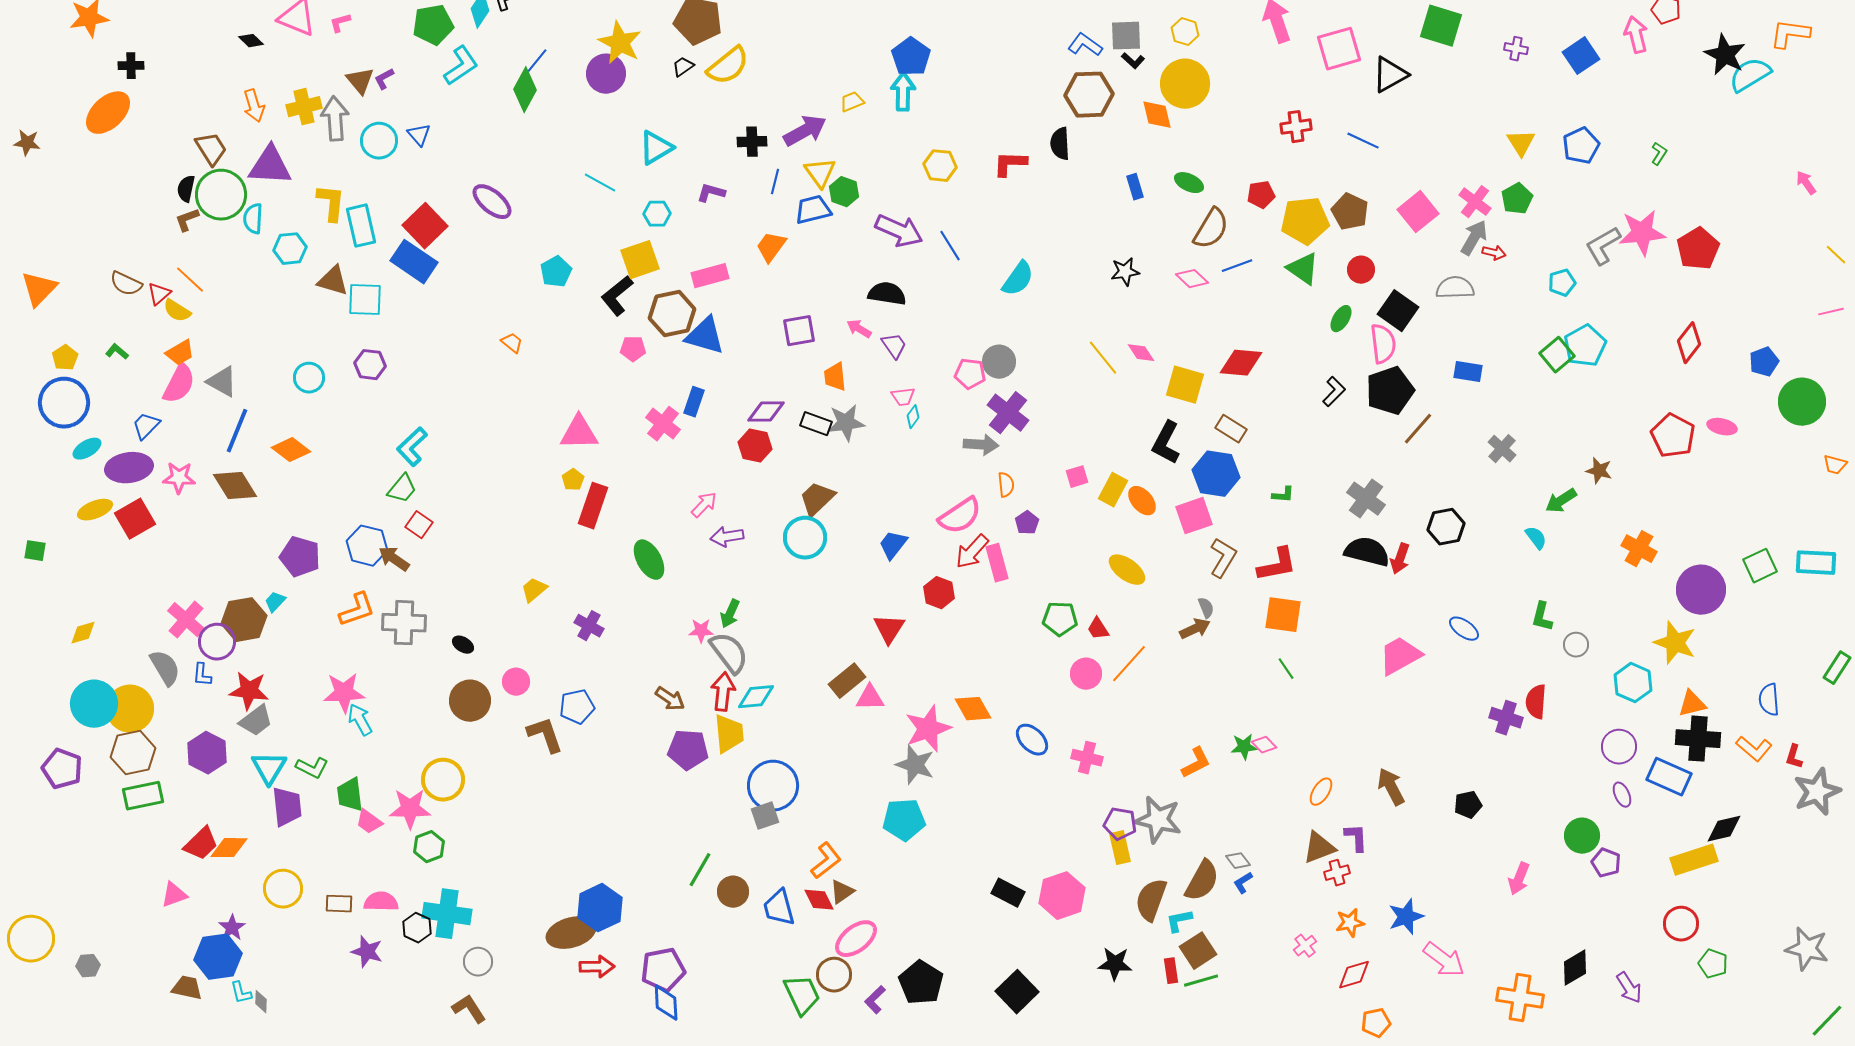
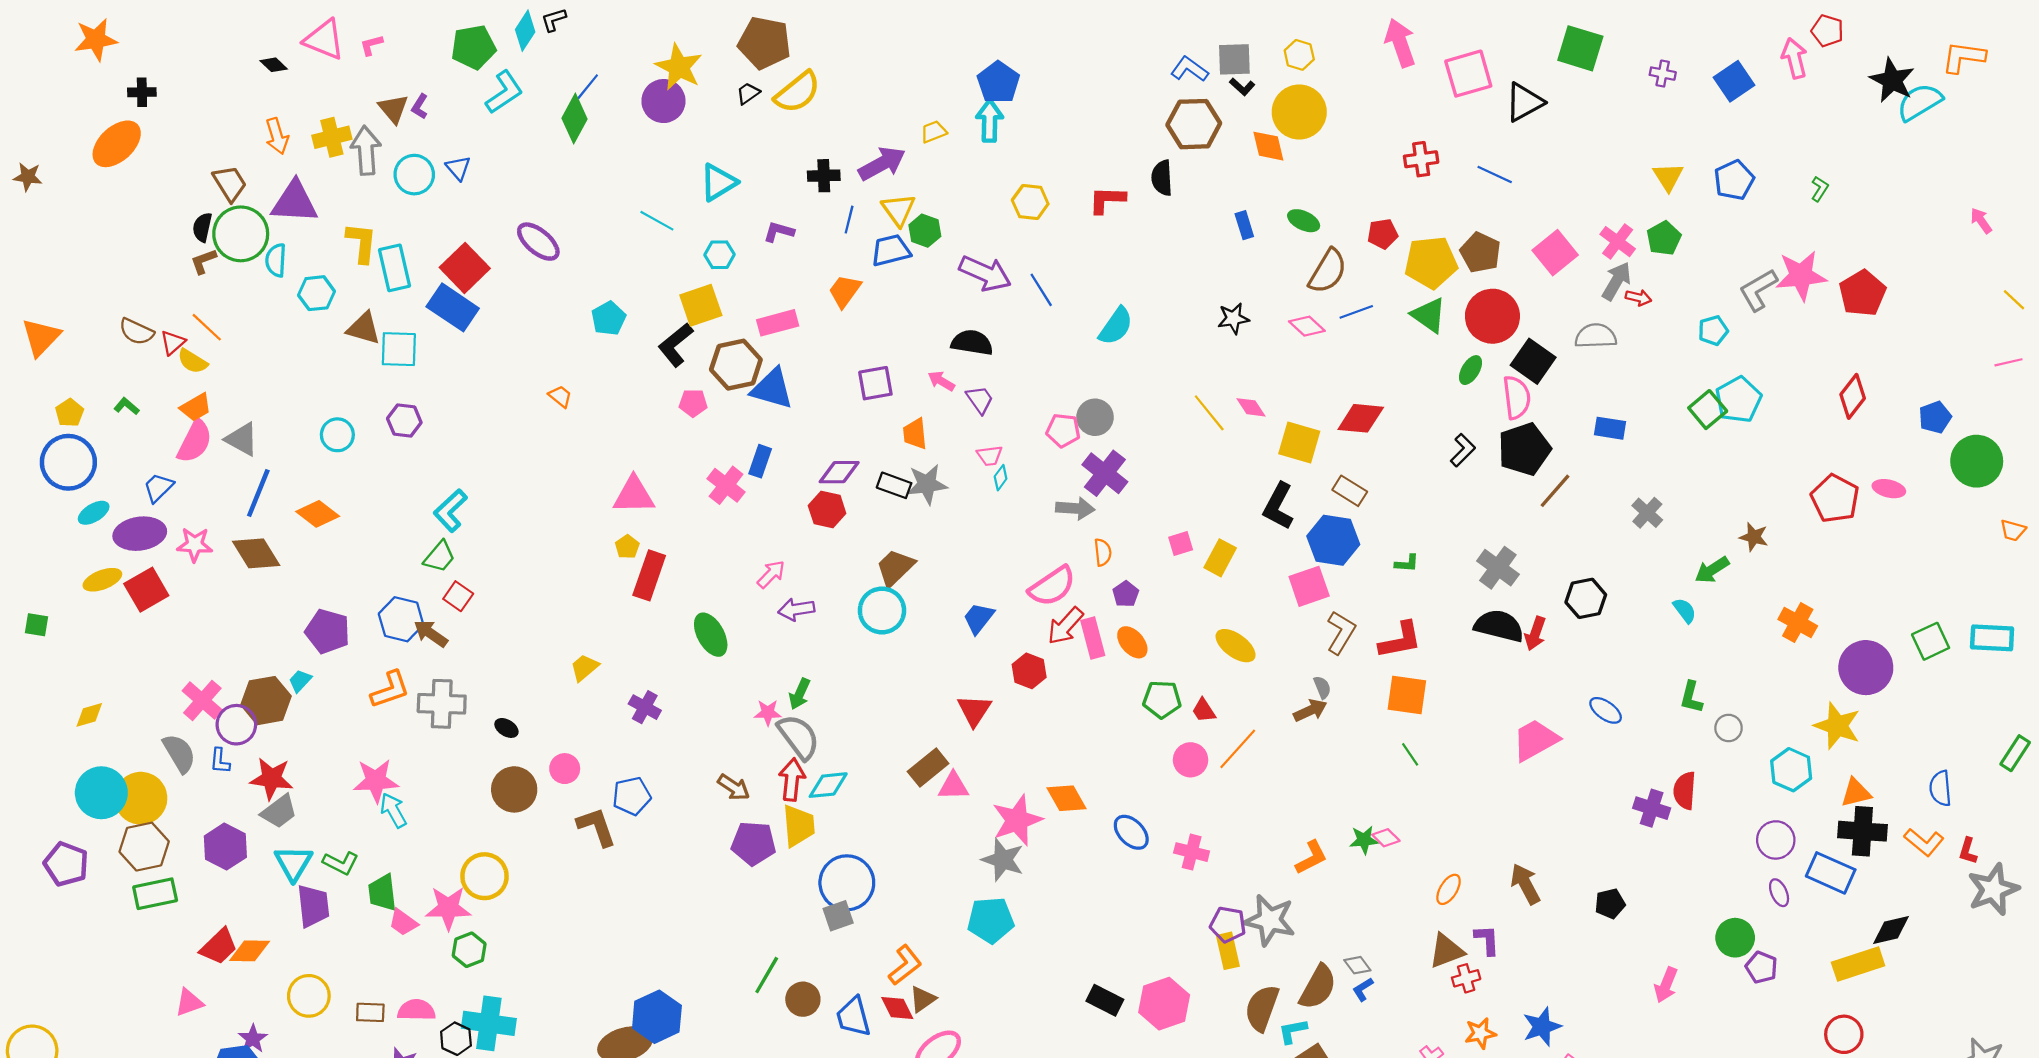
purple L-shape: (384, 79) -> (420, 107), turned -30
red circle: (1361, 270) -> (1492, 316), size x1.8
orange ellipse: (1142, 501) -> (1132, 642), moved

